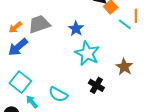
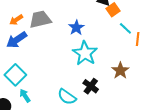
orange line: (136, 16) -> (138, 39), moved
cyan semicircle: (58, 94) -> (67, 97), moved

